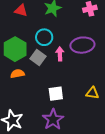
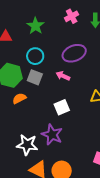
pink arrow: (60, 54) -> (63, 76), moved, turned -48
purple star: (53, 119) -> (52, 135), moved

